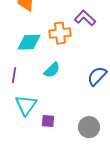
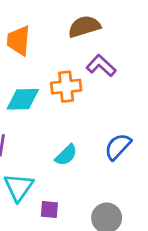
cyan semicircle: (52, 70) -> (66, 155), moved

